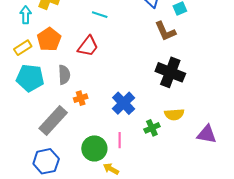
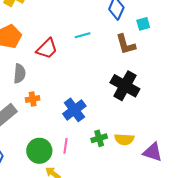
cyan line: (100, 15) -> (83, 35), moved, turned -42
yellow semicircle: (174, 114) -> (124, 139), moved

